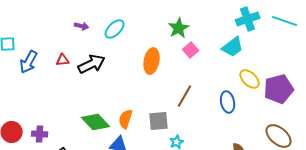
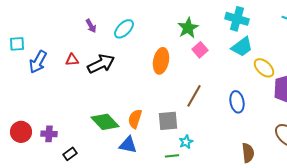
cyan cross: (248, 19) -> (237, 19), moved, turned 35
purple arrow: (82, 26) -> (91, 26), turned 48
yellow ellipse: (250, 79) -> (264, 68), moved

